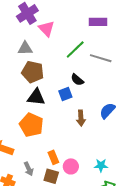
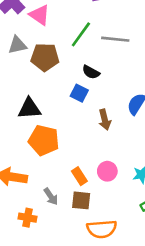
brown pentagon: (33, 72) -> (45, 57), moved
blue square: (65, 94) -> (79, 93), turned -32
black triangle: (36, 97) -> (29, 108), moved
pink circle: (71, 166) -> (107, 171), moved

